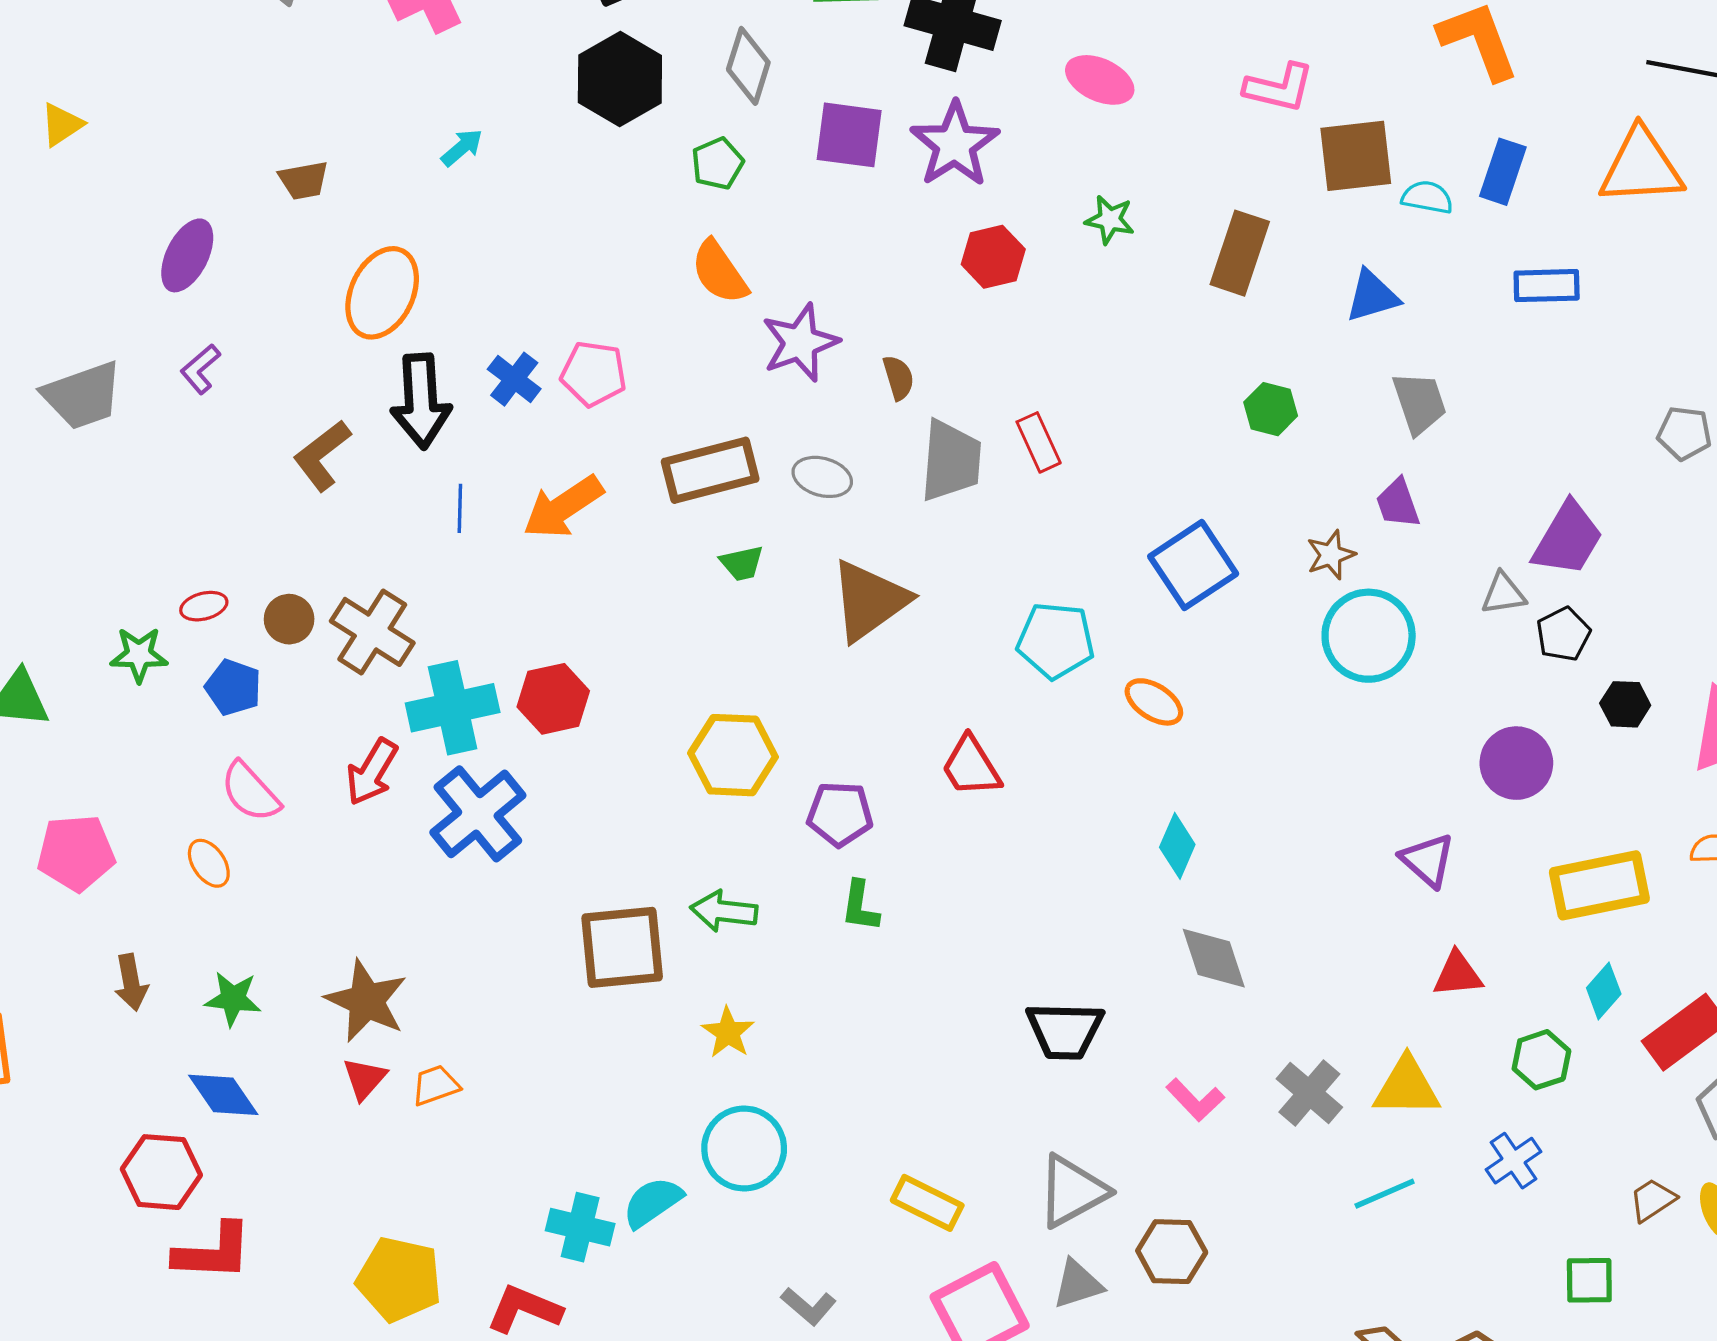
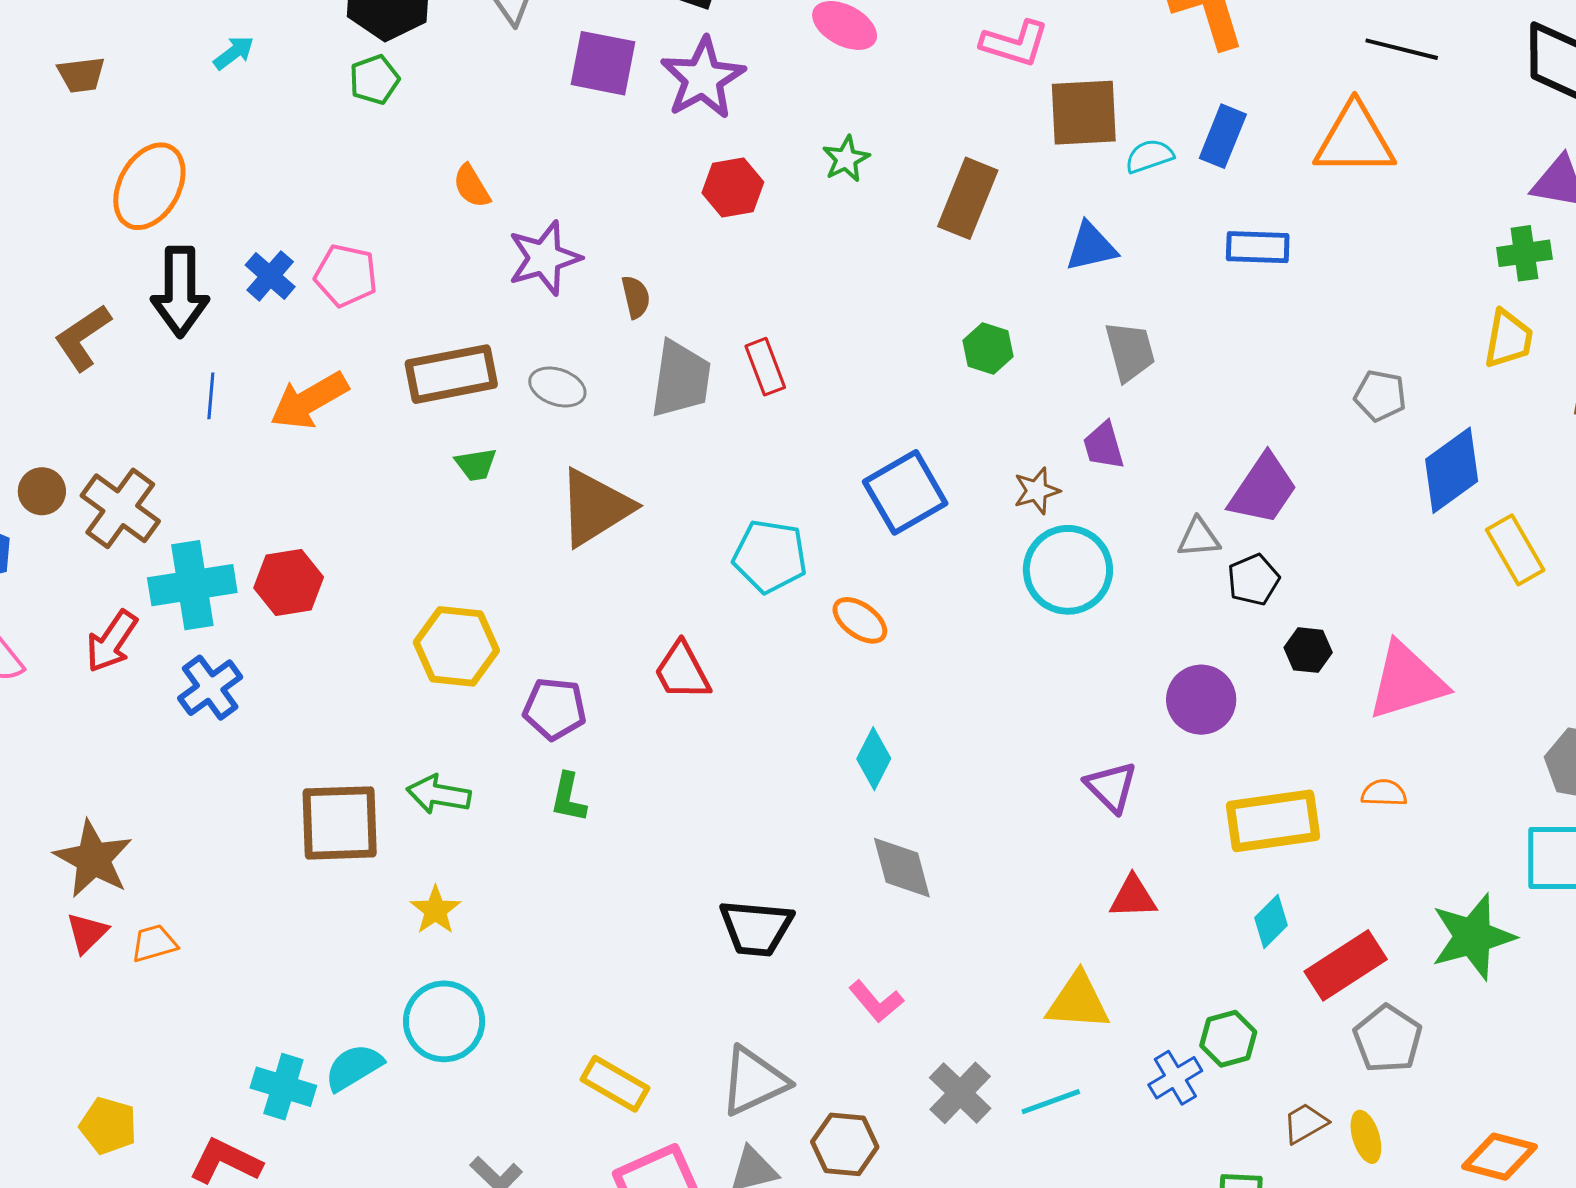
green pentagon: (717, 163) -> (374, 80), moved
cyan semicircle: (1427, 197) -> (1149, 156), turned -33
green star: (1110, 220) -> (846, 159), turned 30
orange semicircle: (719, 272) -> (472, 186), size x0.7
blue cross: (478, 814) -> (210, 688), size x0.7
green hexagon: (1541, 1060) -> (1228, 1039), moved
gray cross: (1309, 1093) -> (960, 1093), moved
yellow pentagon: (399, 1279) -> (108, 1126), size x0.7

